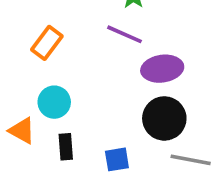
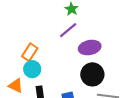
purple line: (125, 34) -> (68, 30), turned -60
orange rectangle: (47, 43) -> (30, 52), moved

